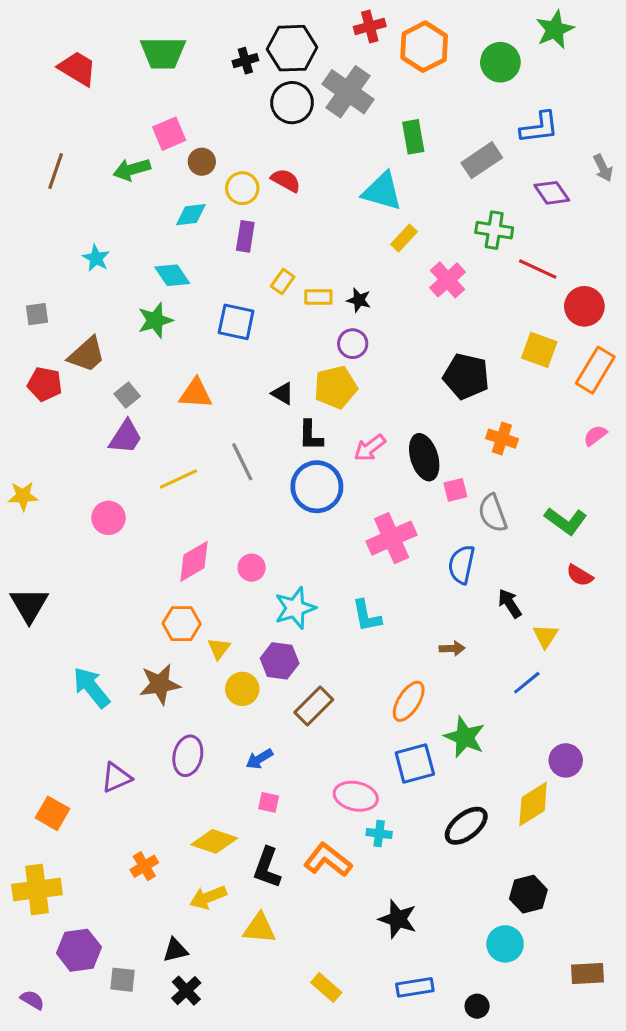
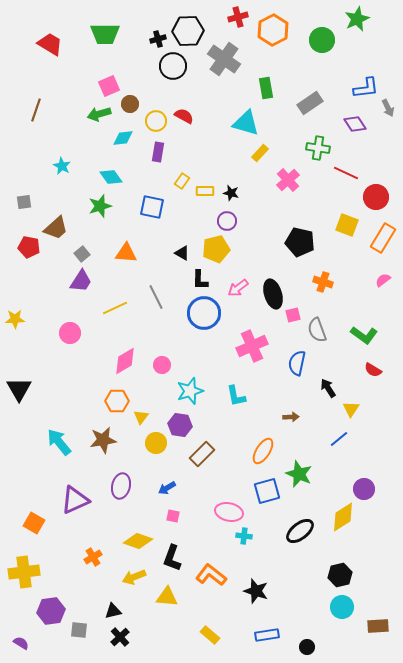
black circle: (292, 103) -> (173, 66), moved
blue L-shape: (539, 128) -> (366, 88), moved
green arrow: (132, 169) -> (99, 114), moved
purple triangle: (116, 778) -> (75, 500), size x1.4
orange L-shape: (328, 860) -> (211, 575), moved
cyan circle: (505, 944) -> (342, 607), moved

